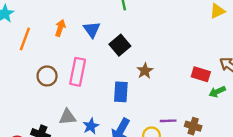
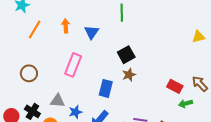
orange arrow: (60, 28) -> (66, 26), turned -32
black square: (120, 45) -> (126, 55), moved
brown circle: (47, 76) -> (29, 73), moved

